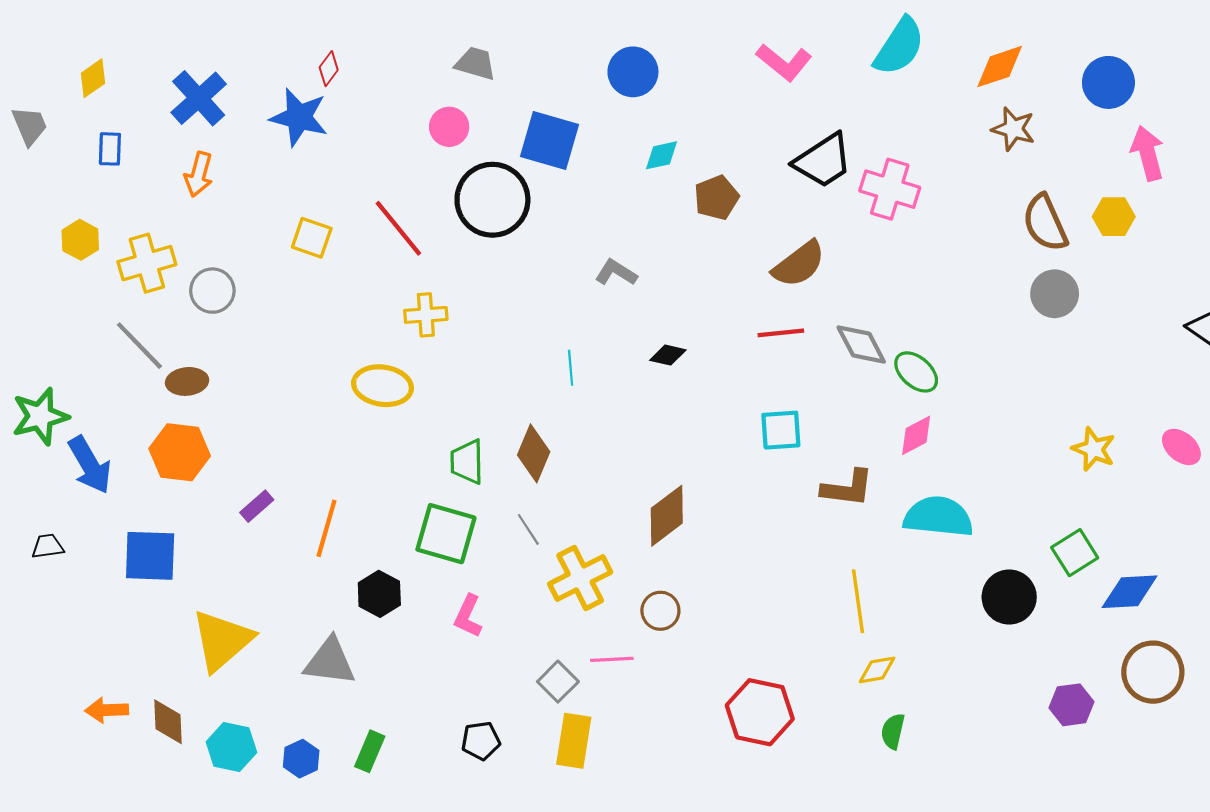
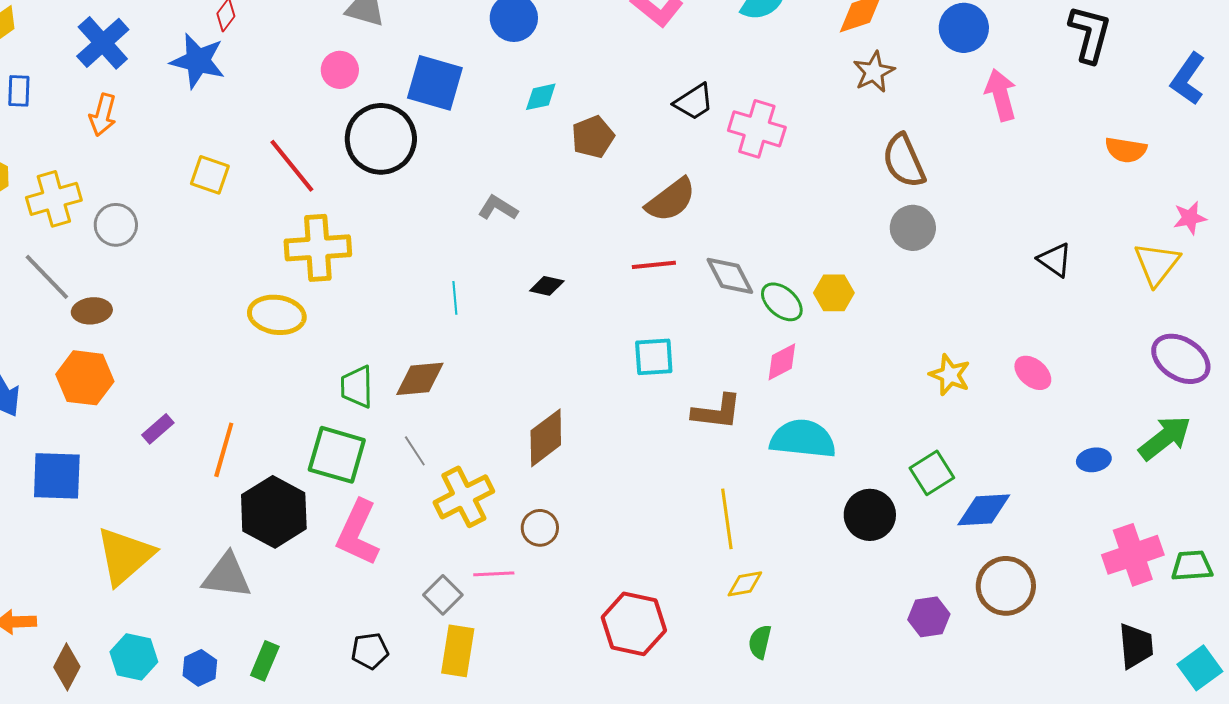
brown star: (1013, 129) -> (874, 72), turned 30
black trapezoid: (823, 161) -> (694, 102), size x0.7
yellow hexagon: (1114, 217) -> (834, 293), moved
yellow cross: (426, 315) -> (318, 248), size x1.6
brown diamond: (534, 453) -> (420, 379), turned 62
black hexagon: (379, 594) -> (274, 512), size x1.6
pink L-shape: (468, 616) -> (358, 533), size x1.6
brown diamond: (168, 722) -> (67, 667), moved, turned 30

